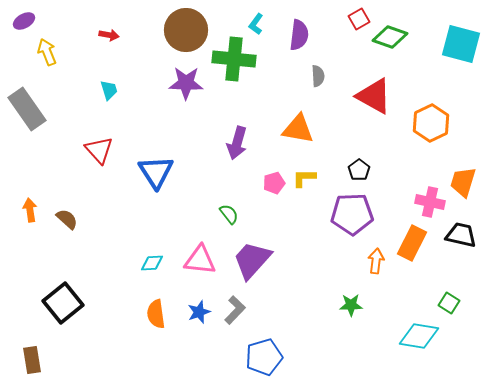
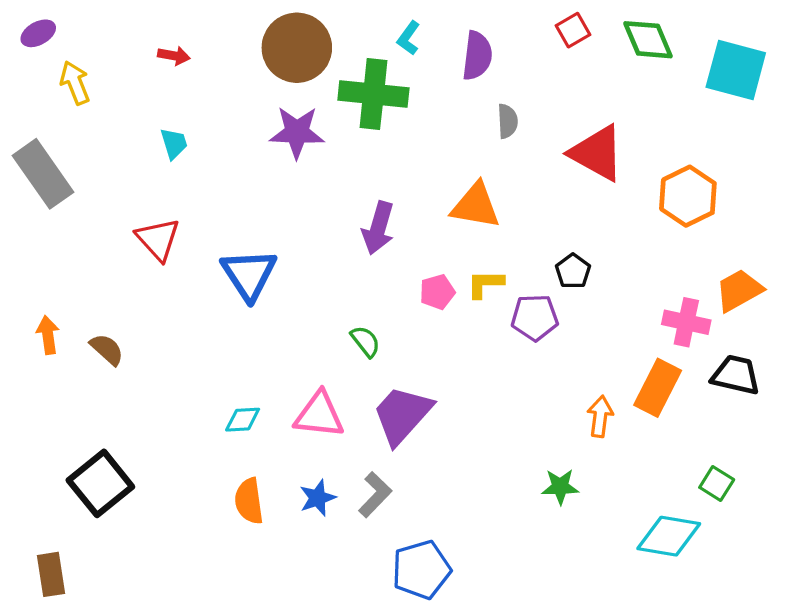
green diamond: (390, 37) -> (648, 40), moved, turned 48
orange trapezoid: (463, 182) -> (739, 290), turned 44
purple pentagon: (352, 214) -> (535, 317), moved, size x0.7

